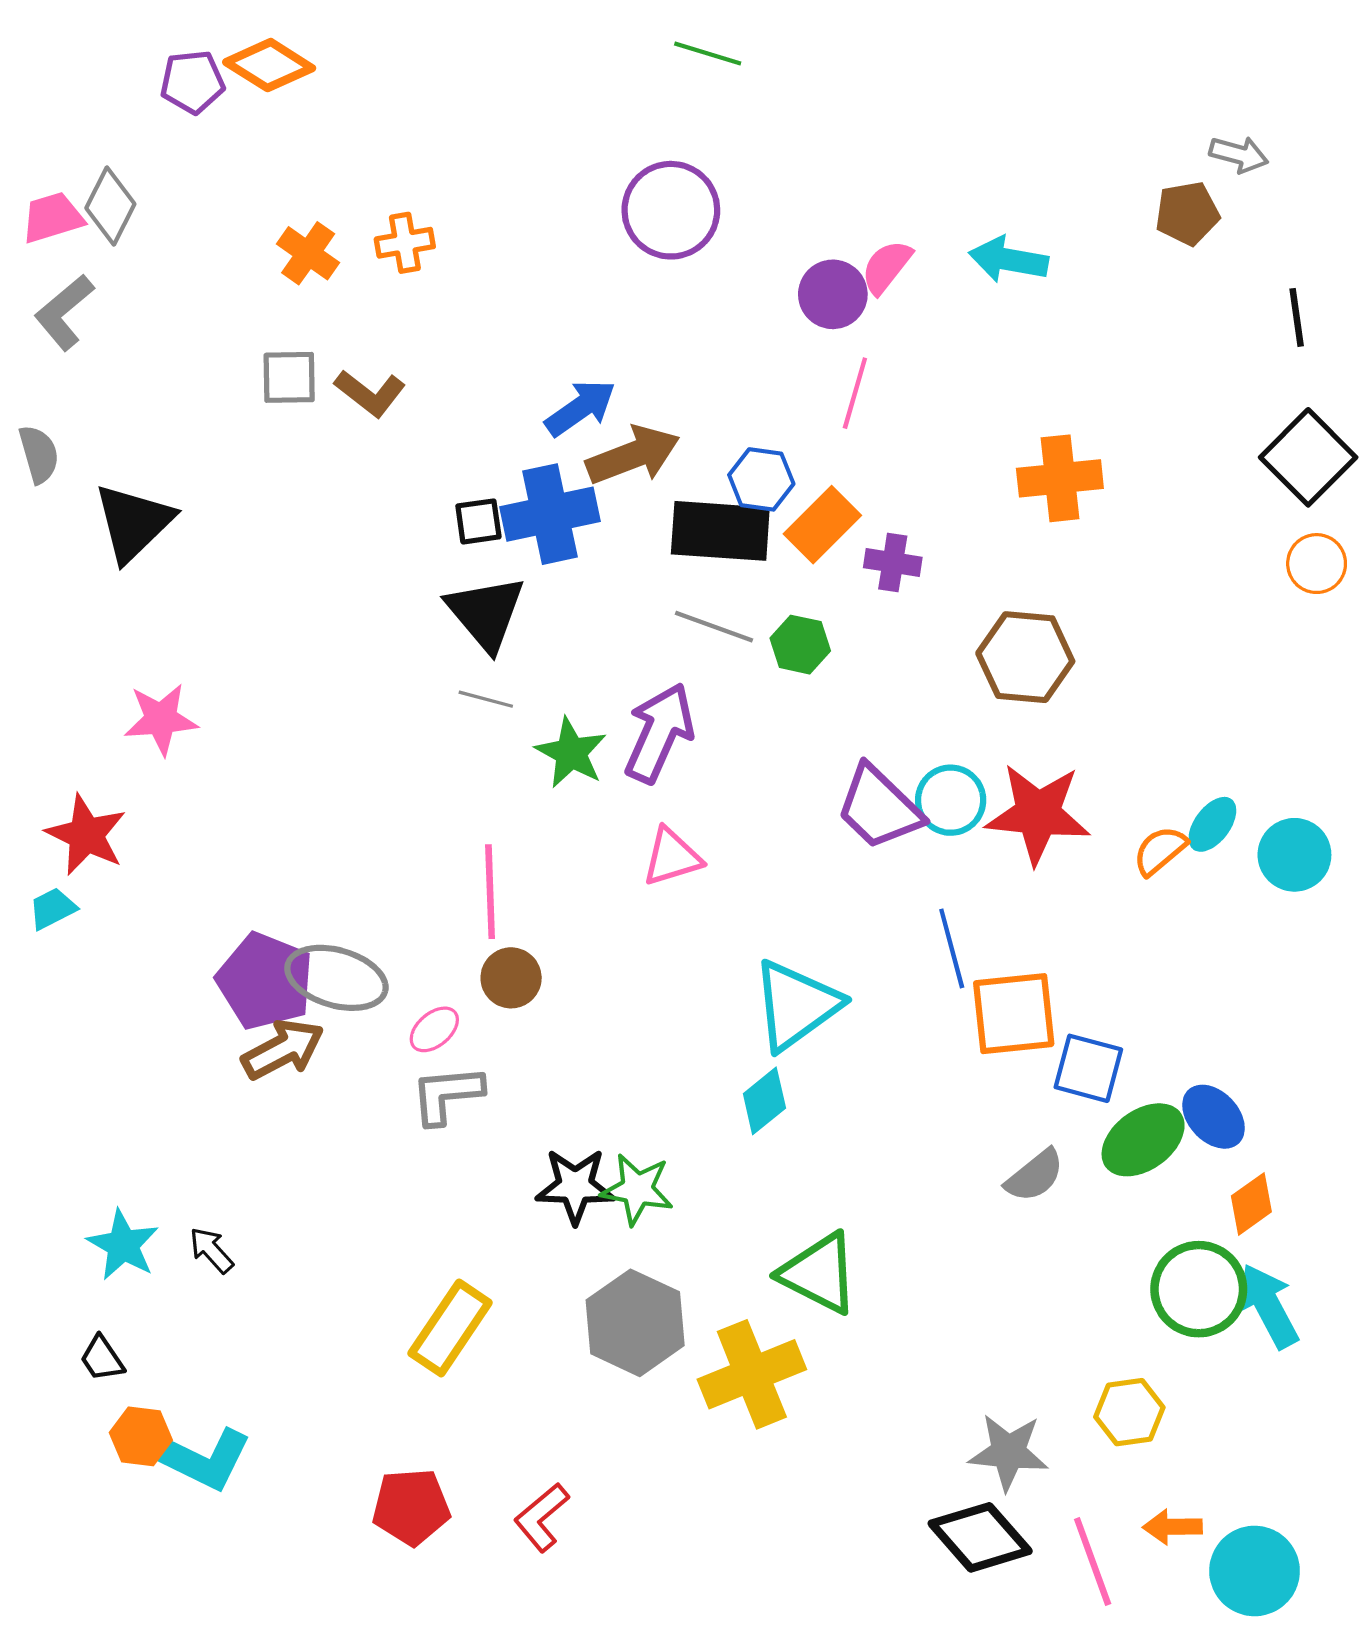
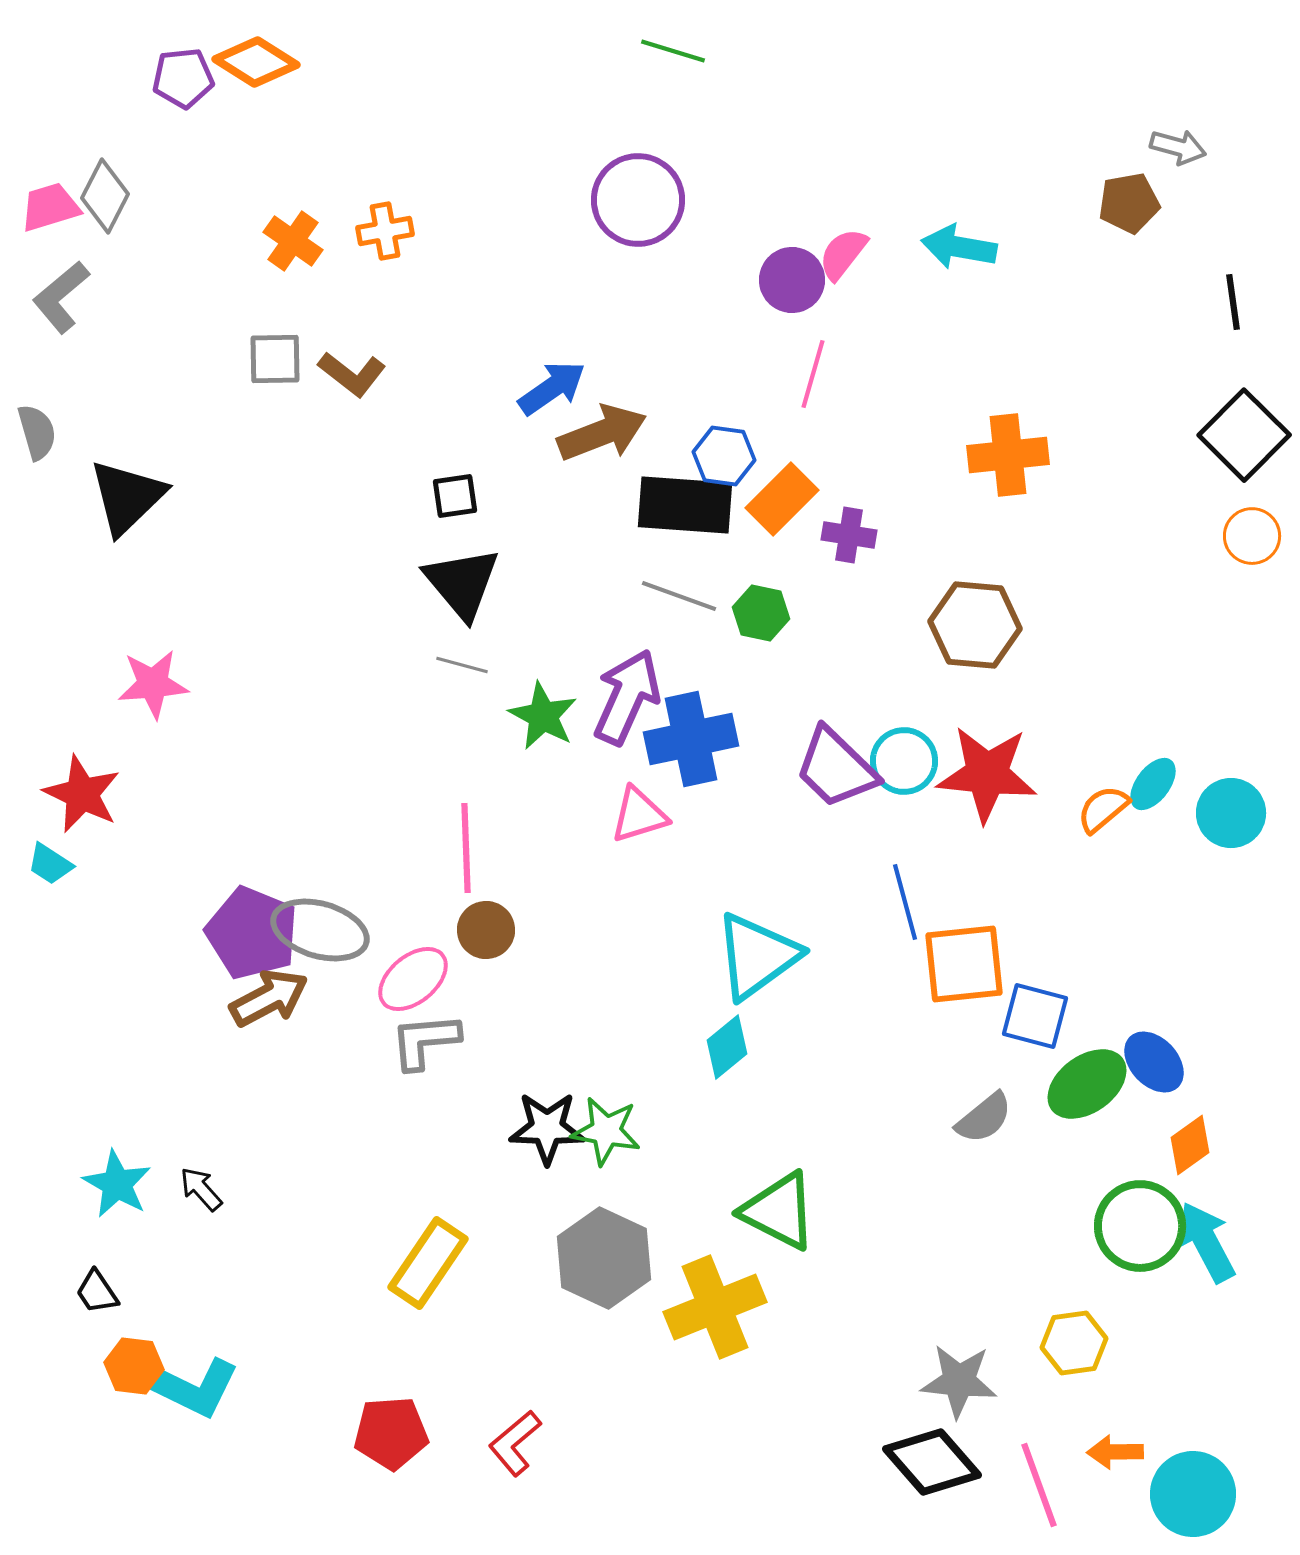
blue cross: (550, 514) -> (691, 739), moved
cyan trapezoid: (53, 908) -> (50, 864), turned -120
pink ellipse: (434, 1029) -> (413, 979), size x1.5

